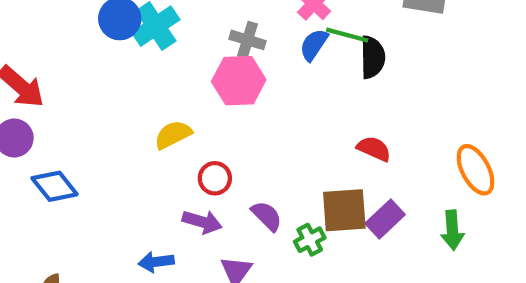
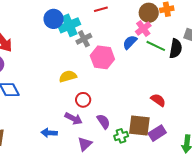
gray cross: (248, 40) -> (84, 39), moved, turned 35
blue semicircle: (314, 45) -> (130, 42), moved
black semicircle: (373, 57) -> (176, 49), moved

